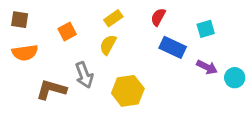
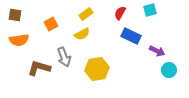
cyan square: (206, 29) -> (150, 10), moved
yellow semicircle: (108, 45) -> (82, 34), turned -147
cyan circle: (235, 78) -> (169, 70), moved

